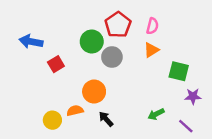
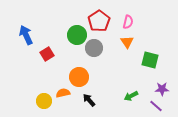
blue arrow: (31, 42) -> (26, 35), turned 54
orange triangle: (151, 50) -> (127, 42), turned -32
purple star: (193, 96) -> (162, 89), moved

